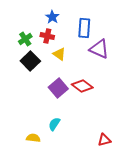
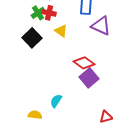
green cross: (25, 39) -> (38, 13), moved
purple square: (58, 88) -> (89, 78), moved

